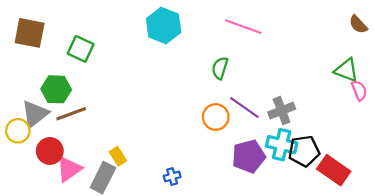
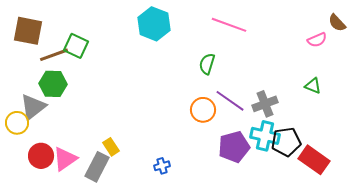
green triangle: (346, 70) -> (313, 86), moved, size x0.7
pink semicircle: (359, 90) -> (317, 40), moved, turned 90
brown line: (71, 114) -> (54, 55), moved
red circle: (50, 151) -> (41, 156), moved

